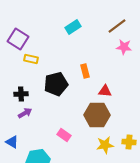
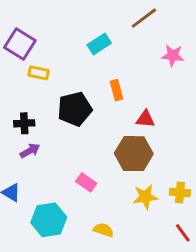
brown line: (117, 26) -> (144, 18), moved
cyan rectangle: (73, 27) -> (99, 44), moved

